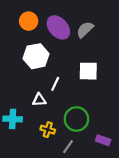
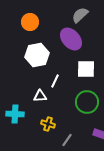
purple ellipse: (58, 27) -> (71, 39), moved
gray semicircle: (85, 30) -> (80, 15), moved
green circle: (76, 119) -> (87, 102), moved

